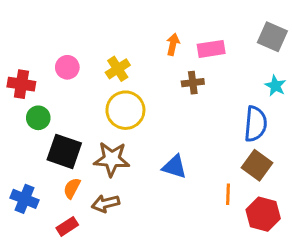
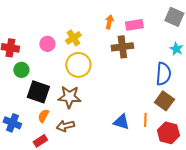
pink circle: (67, 67) -> (47, 44), moved
brown cross: (193, 83) -> (122, 47), size x1.5
blue triangle: (174, 167) -> (121, 122), moved

